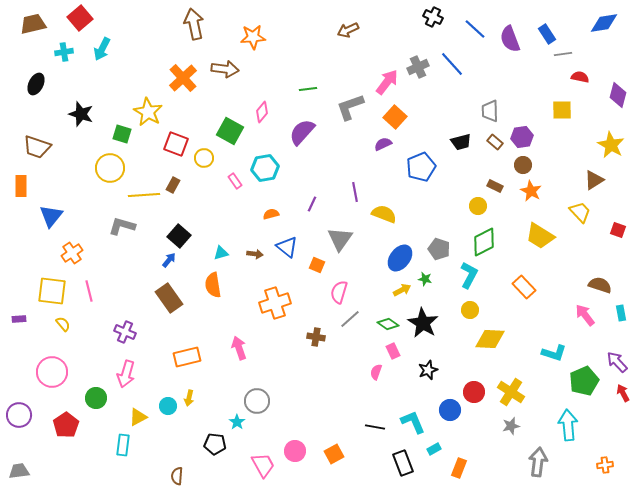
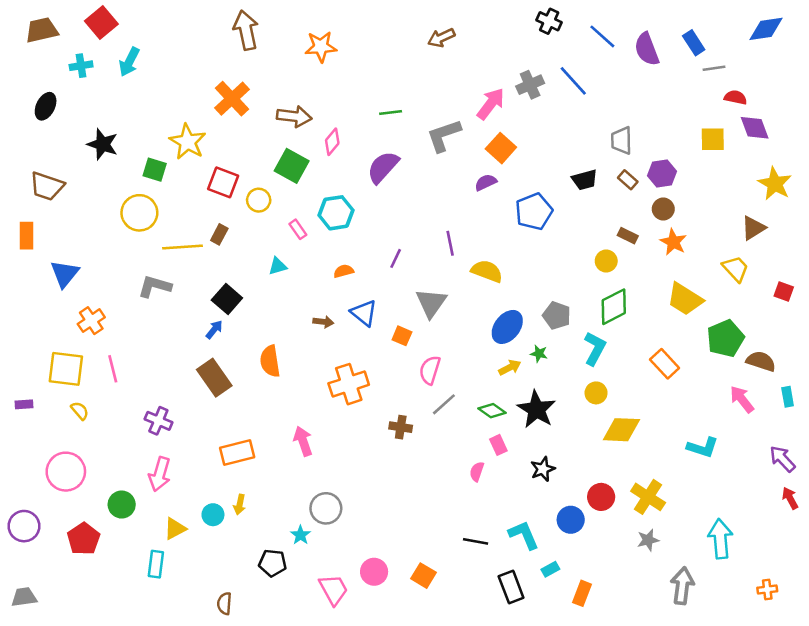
brown arrow: (225, 69) -> (294, 116), moved
purple diamond: (618, 95) -> (755, 128), moved, turned -35
cyan triangle: (221, 253) -> (278, 266), moved
green pentagon: (584, 381) -> (725, 338), moved
orange square: (334, 454) -> (424, 576), turned -30

